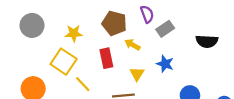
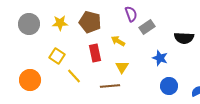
brown pentagon: (114, 23) -> (90, 22), moved
yellow star: (74, 33) -> (60, 23), moved
yellow square: (64, 62) -> (57, 56), size x0.7
blue star: (165, 64) -> (160, 58), moved

